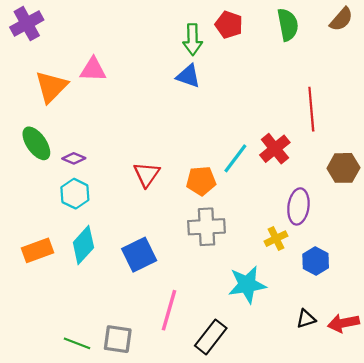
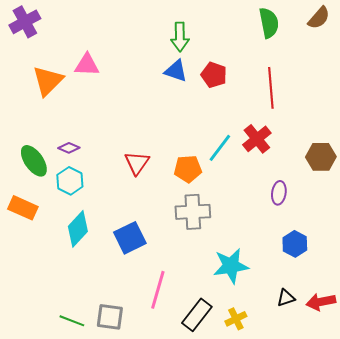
red pentagon: (229, 25) -> (214, 75), moved
red line: (311, 109) -> (271, 88), moved
green ellipse: (36, 143) -> (34, 161), moved
purple ellipse: (298, 206) -> (279, 193), size x0.7
yellow cross: (276, 239) -> (236, 319), moved
orange rectangle: (37, 250) -> (23, 208), moved, turned 44

